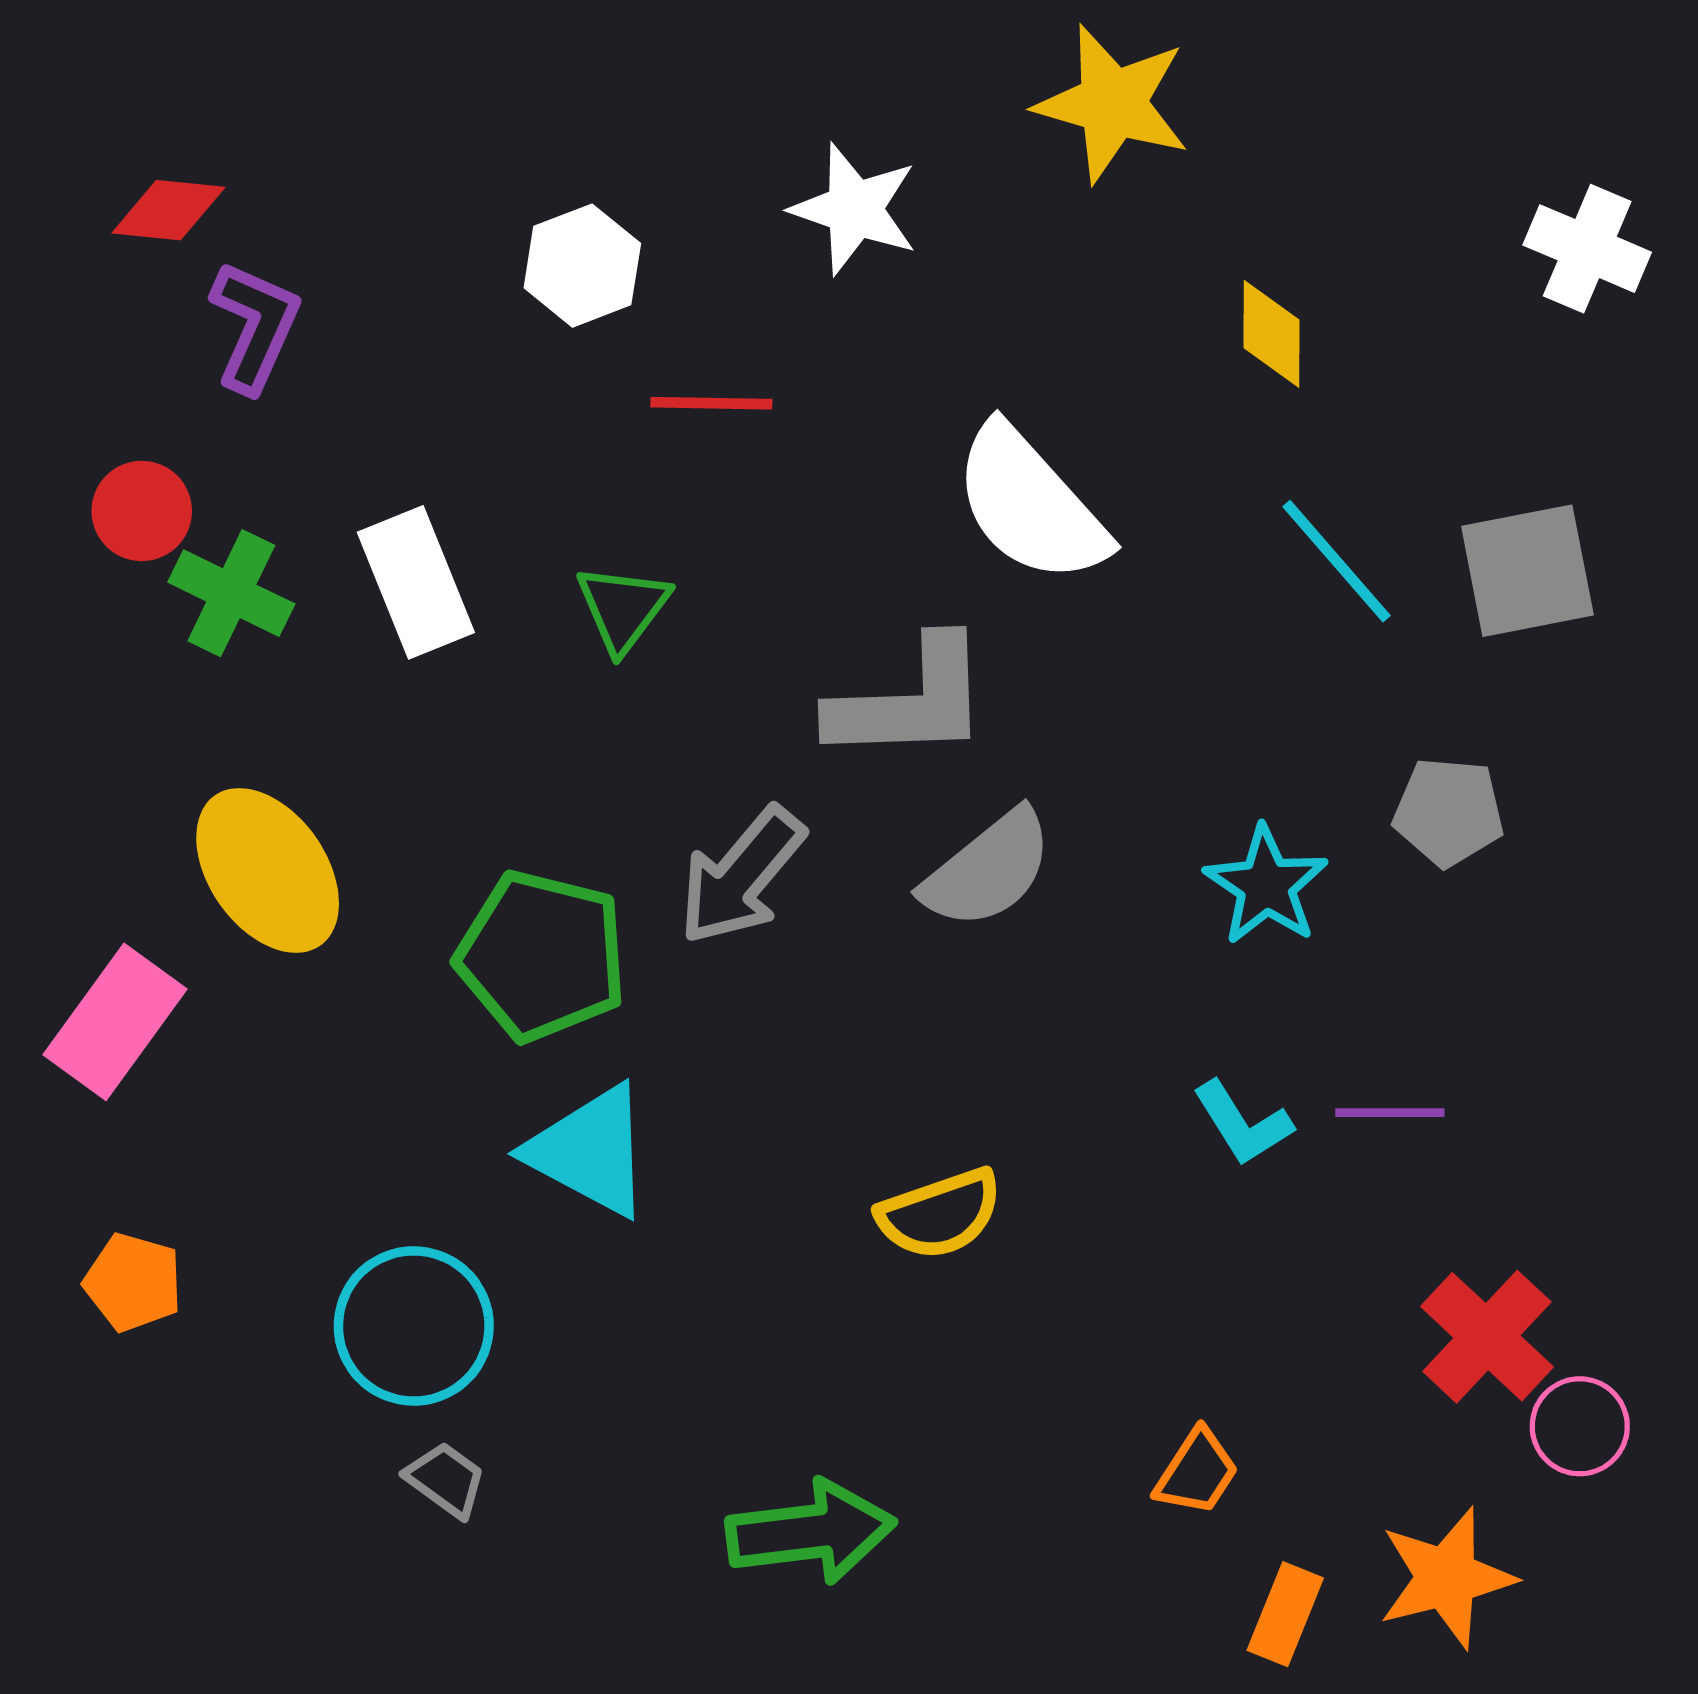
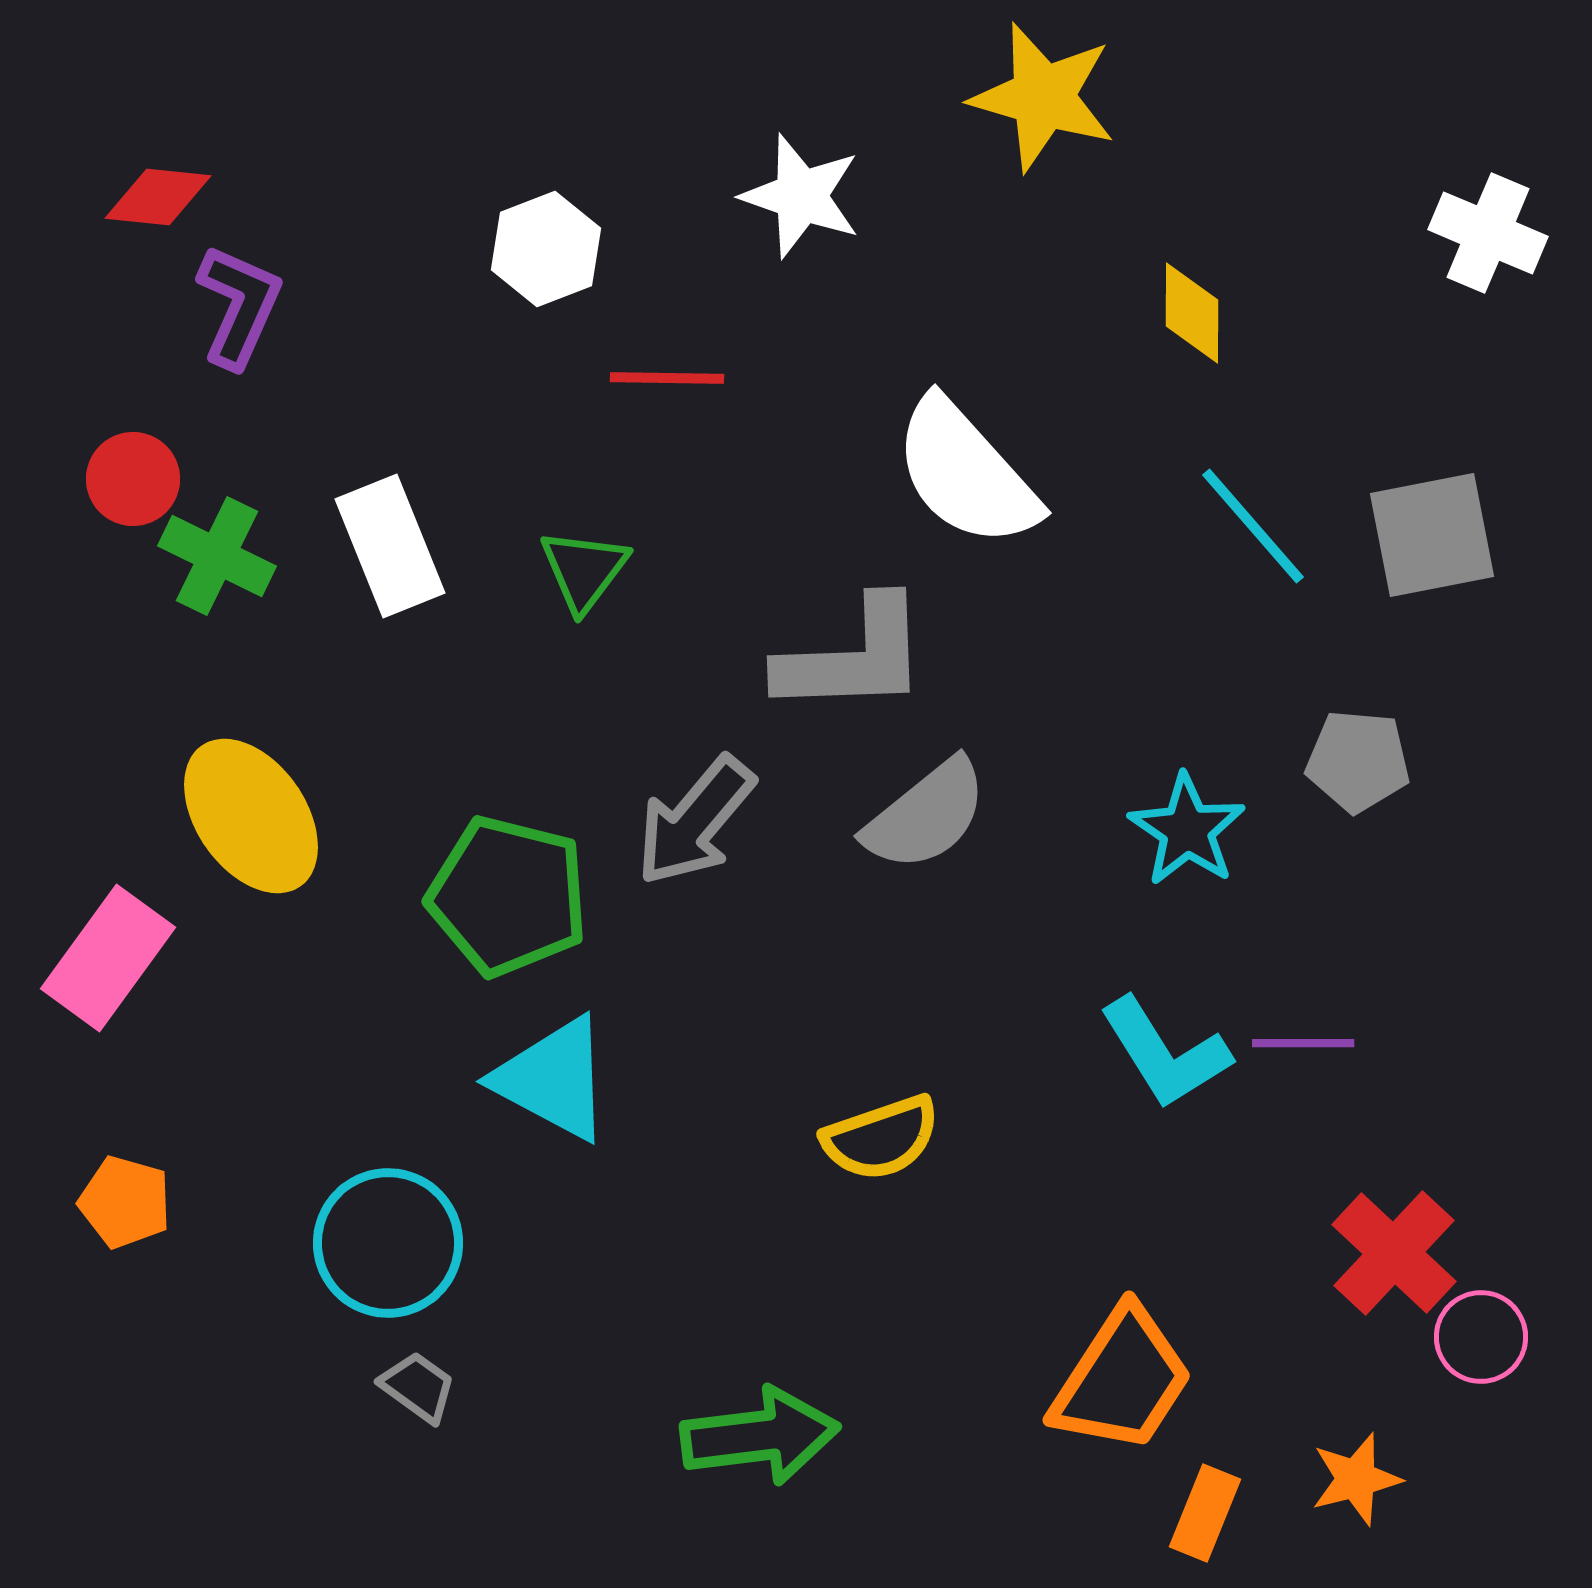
cyan L-shape: (1243, 1123) -> (1165, 1053), size x1.4
orange trapezoid: (1197, 1472) -> (1122, 1380), size x1.8
orange star: (1446, 1578) -> (1356, 1479), size x0.7

